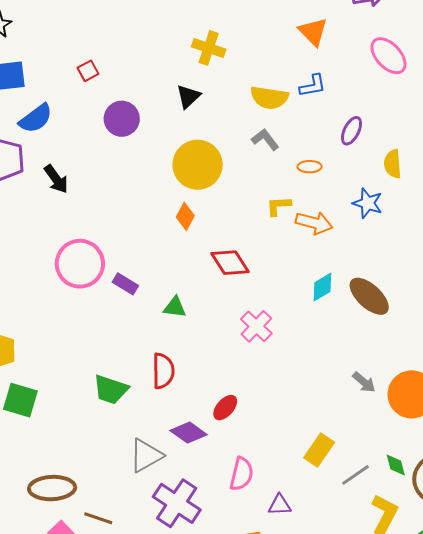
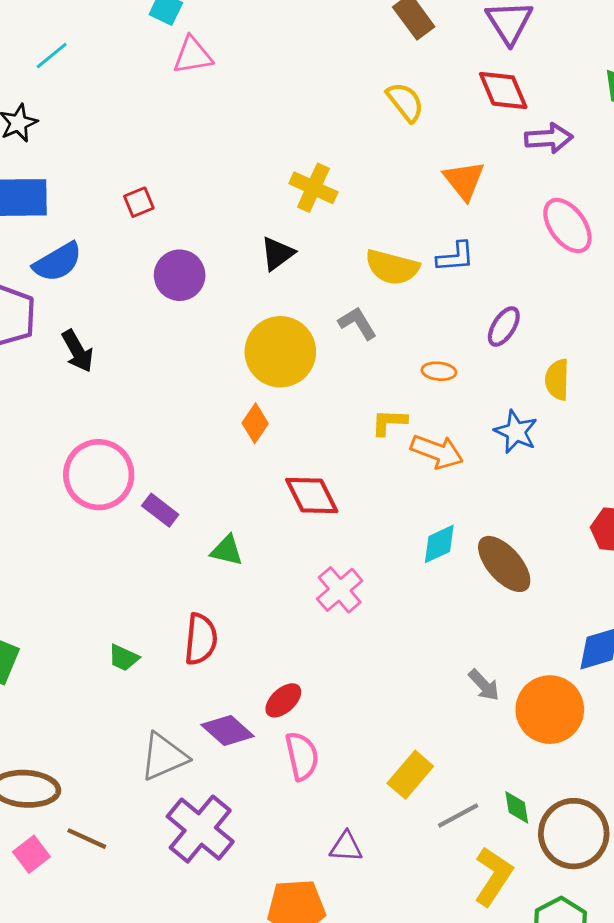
gray L-shape: (265, 139) -> (357, 323), moved
green trapezoid: (111, 390) -> (123, 658), size x0.6
pink semicircle: (241, 474) -> (302, 756), moved, turned -32

